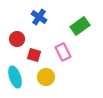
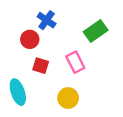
red circle: (17, 39) -> (30, 39), moved
yellow circle: (46, 77) -> (68, 98), moved

